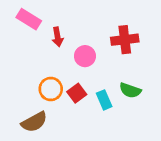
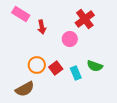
red cross: (125, 40) -> (85, 19), moved, turned -30
pink circle: (85, 56) -> (70, 39), moved

